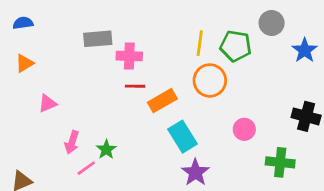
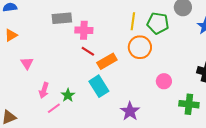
red line: (135, 86) -> (88, 51), turned 32
pink triangle: (47, 103) -> (27, 63), turned -40
cyan rectangle: (182, 137) -> (99, 86), moved

